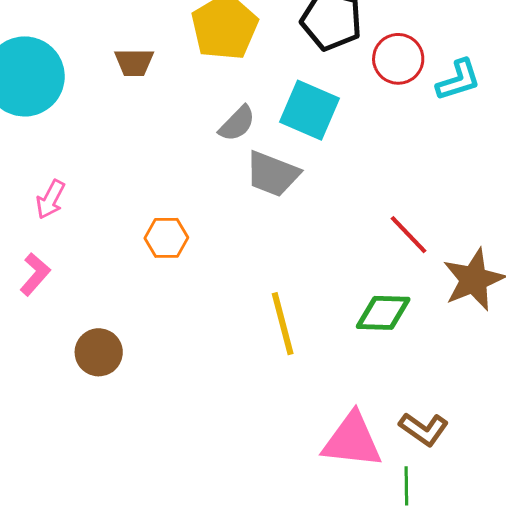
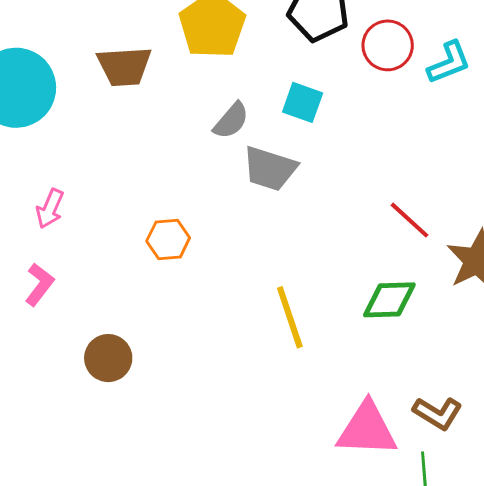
brown trapezoid: (134, 62) -> (124, 66), size x1.4
cyan square: (310, 110) -> (303, 102), size x0.7

